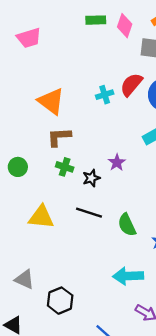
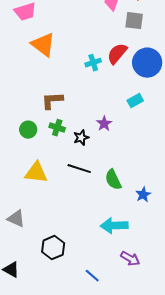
orange triangle: (51, 101) -> (43, 45), moved
green circle: (18, 167) -> (28, 130), moved
gray triangle: (24, 279) -> (16, 219), moved

